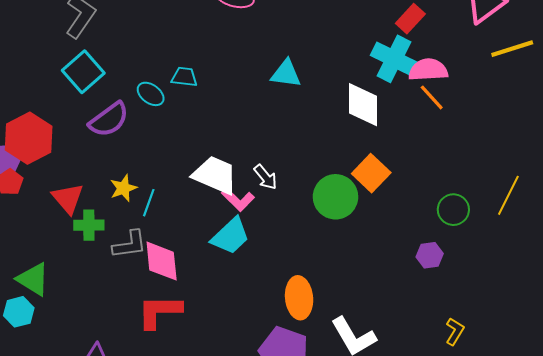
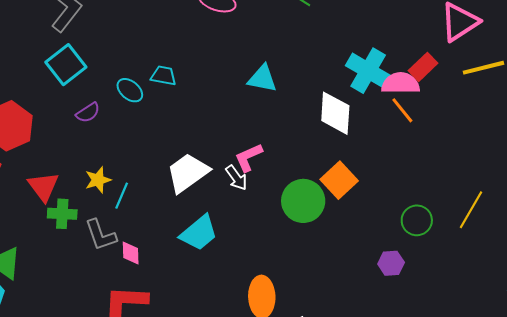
red rectangle: (410, 19) -> (423, 67), moved
purple semicircle: (109, 120) -> (88, 113), size x0.6
white trapezoid: (215, 175) -> (188, 173), turned -63
pink L-shape: (238, 199) -> (248, 157), moved, turned 108
gray L-shape: (130, 244) -> (101, 235), turned 75
pink diamond: (162, 261) -> (131, 253), size x0.6

